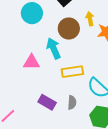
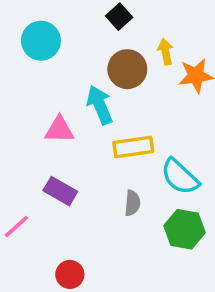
cyan circle: (32, 13) -> (41, 41), moved
purple rectangle: (47, 102) -> (60, 191), moved

